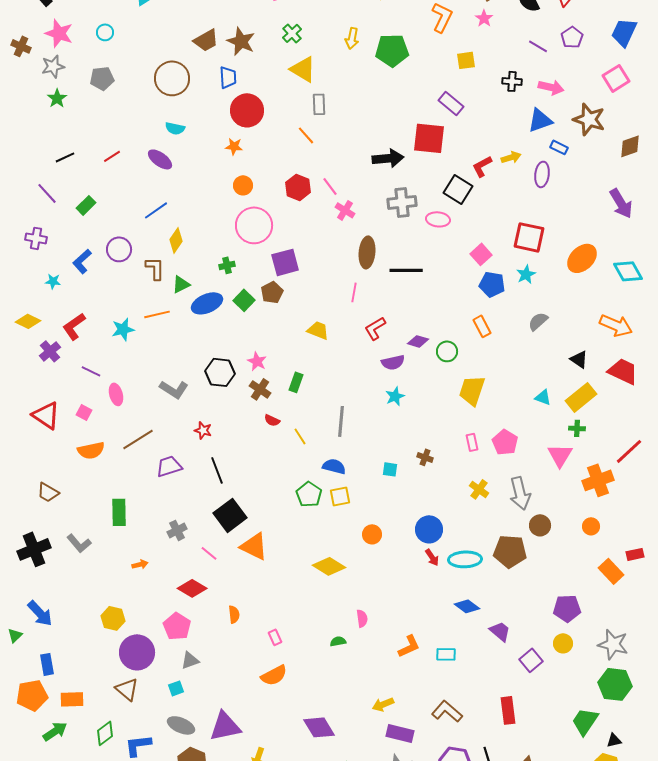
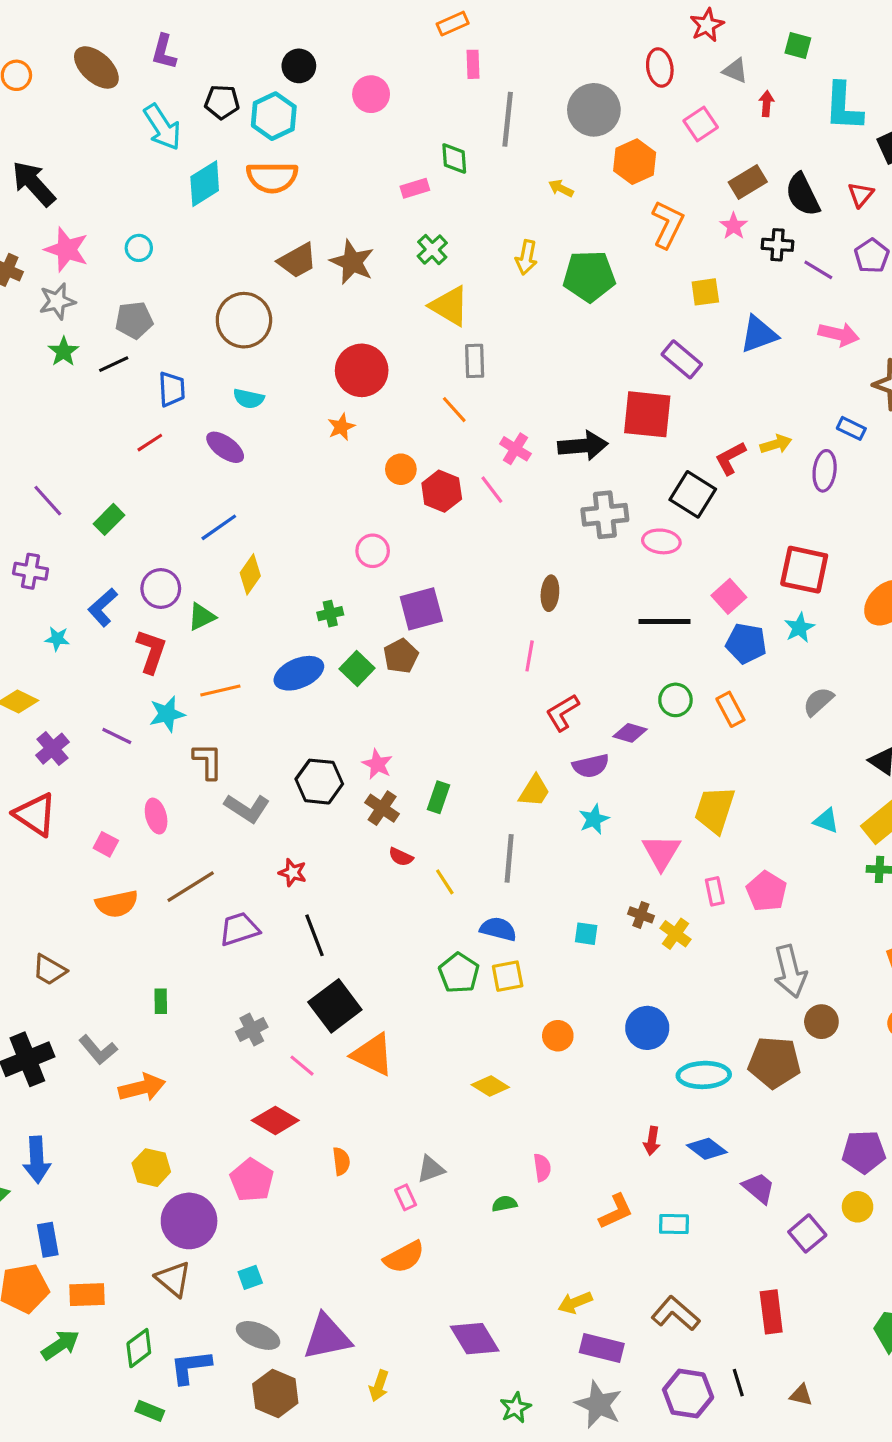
blue trapezoid: (228, 77) -> (172, 389), moved
black cross: (512, 81) -> (777, 245), moved
blue triangle: (540, 120) -> (759, 334), moved
orange star: (234, 146) -> (341, 427), turned -30
black line: (65, 157) -> (114, 364), moved
orange circle: (243, 185) -> (401, 469), moved
pink cross: (345, 210) -> (515, 449), moved
pink circle: (254, 225) -> (373, 551), size x0.6
brown ellipse: (367, 252) -> (550, 593), size x0.7
brown L-shape: (155, 268) -> (208, 761), moved
black line: (406, 270) -> (665, 621), moved
green triangle: (181, 284) -> (202, 617), moved
red L-shape: (74, 326) -> (151, 651), moved, turned 144
yellow trapezoid: (318, 330) -> (534, 791), moved, turned 100
green circle: (447, 351) -> (675, 700), moved
purple line: (91, 371) -> (117, 736), moved
red triangle: (46, 415) -> (35, 814), moved
pink triangle: (560, 455) -> (661, 852), moved
yellow cross: (479, 489) -> (675, 934), moved
green rectangle: (119, 512) -> (161, 1001), size x0.6
red arrow: (432, 557) -> (652, 1141), moved, turned 42
orange arrow: (140, 564) -> (142, 1088), moved, size x1.8
yellow diamond: (329, 566) -> (490, 1086), size x0.7
blue arrow: (40, 613) -> (37, 1160), turned 40
gray triangle: (190, 660) -> (431, 1169), moved

